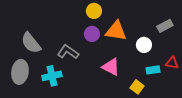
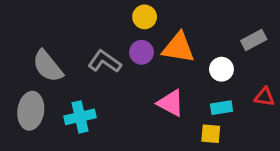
gray L-shape: (68, 52) -> (105, 62), moved
cyan rectangle: (153, 70) -> (221, 108), moved
yellow square: (137, 87) -> (211, 134), turned -32

